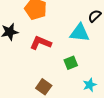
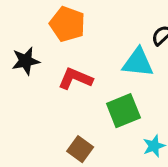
green square: (71, 63) -> (123, 111), size x1.5

